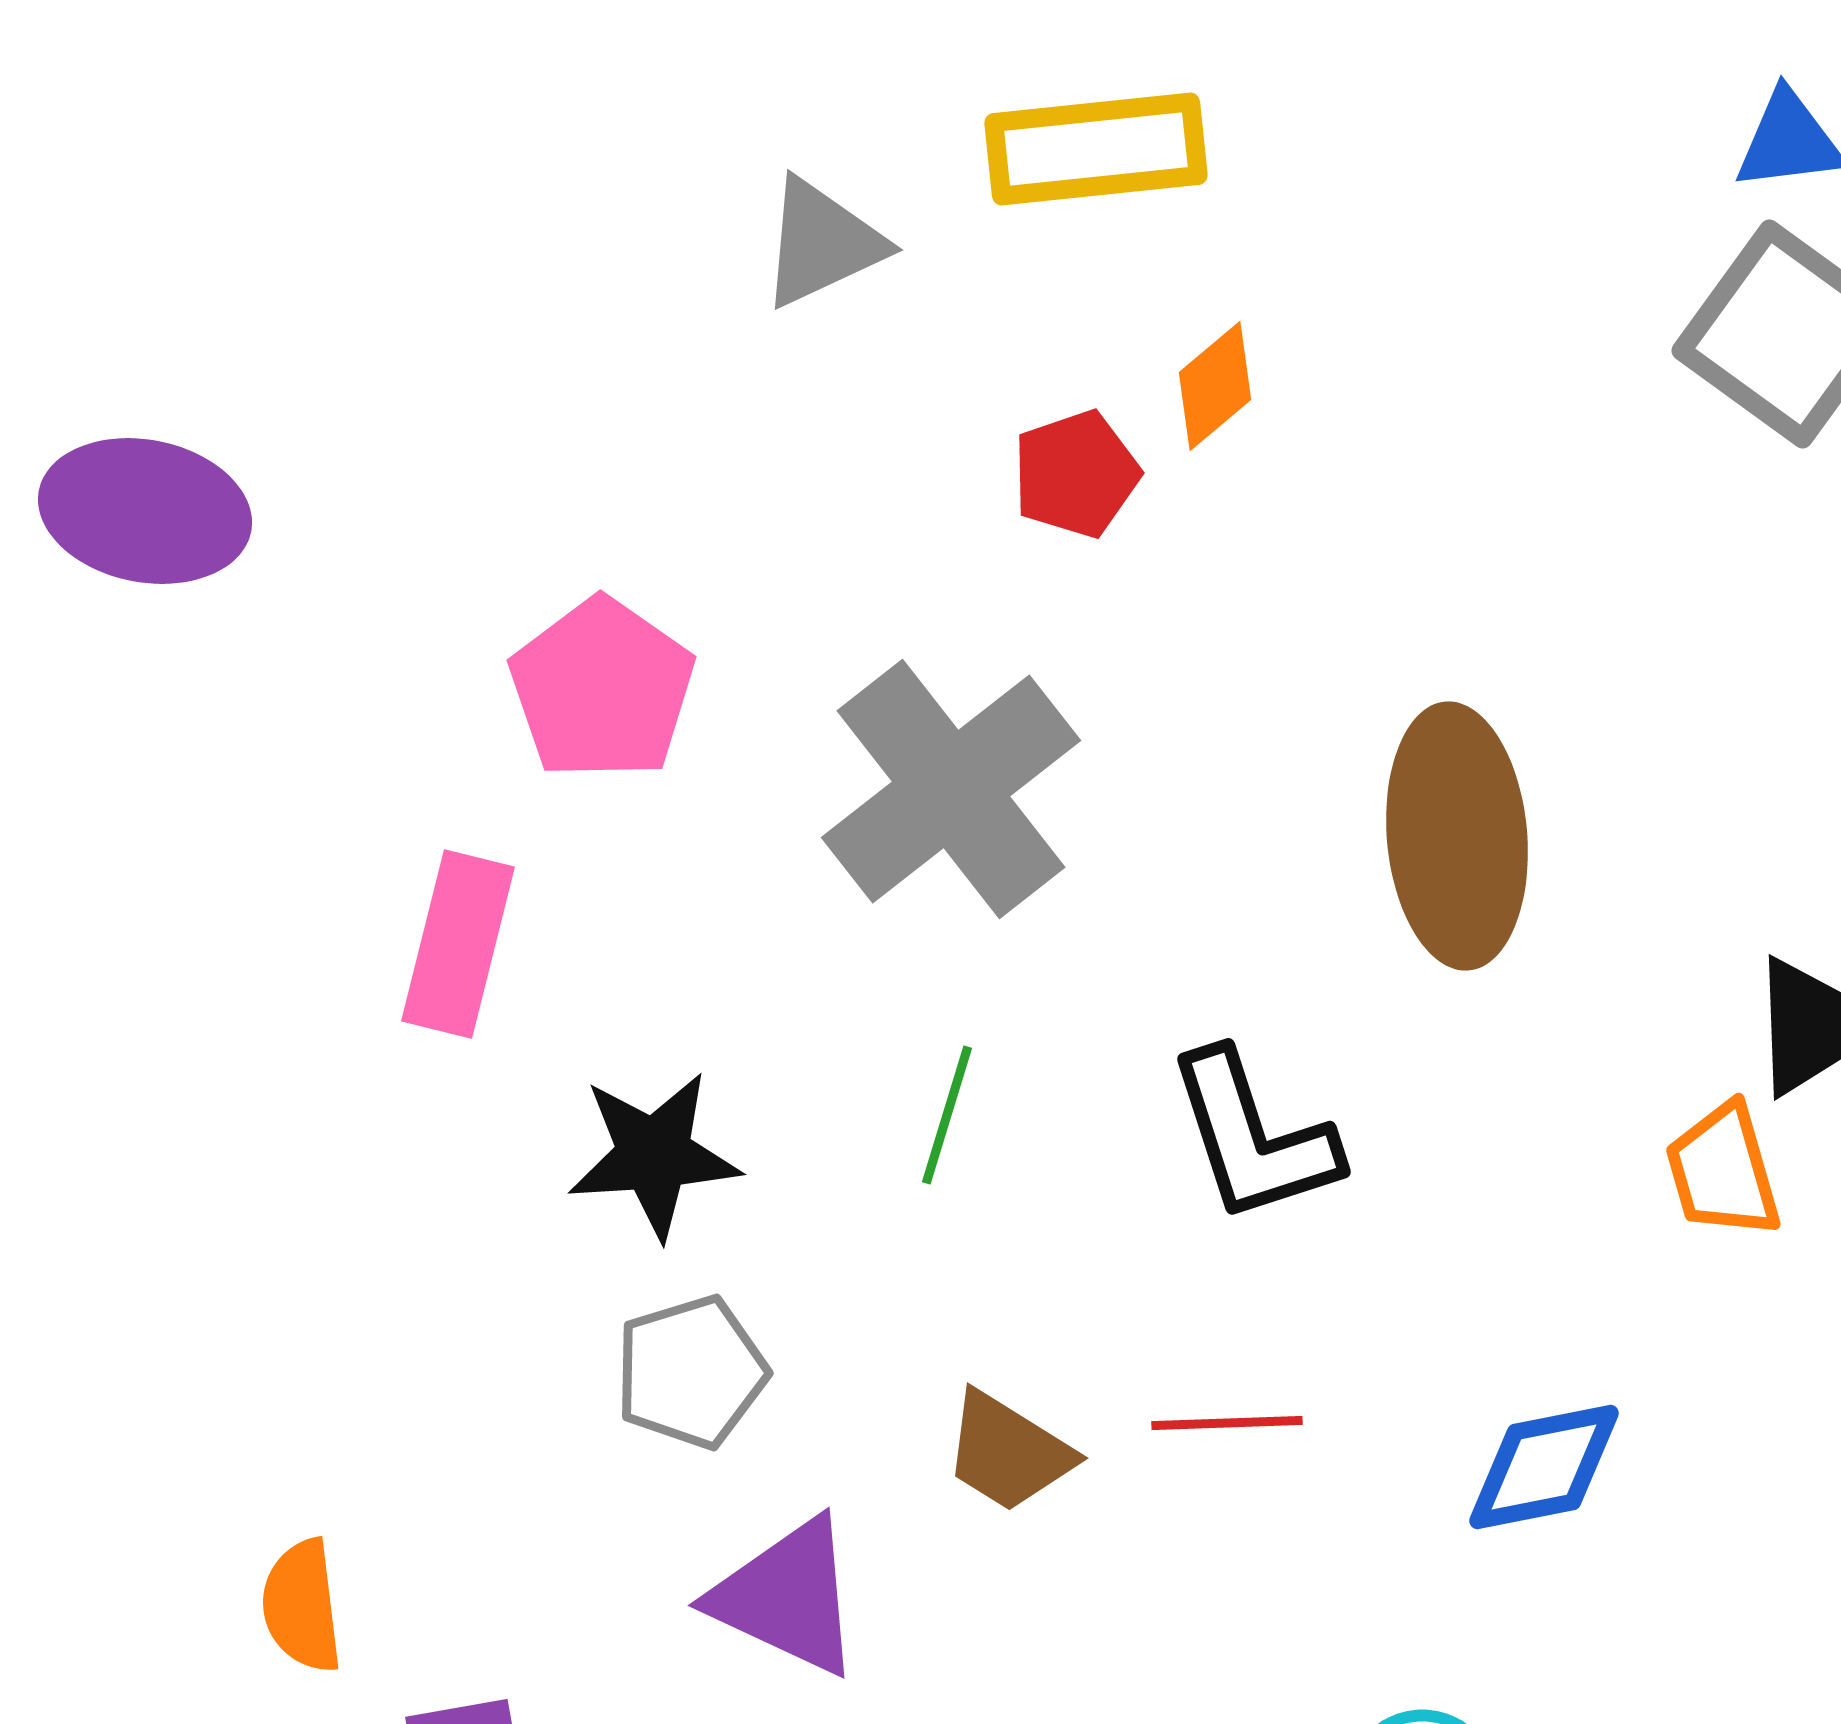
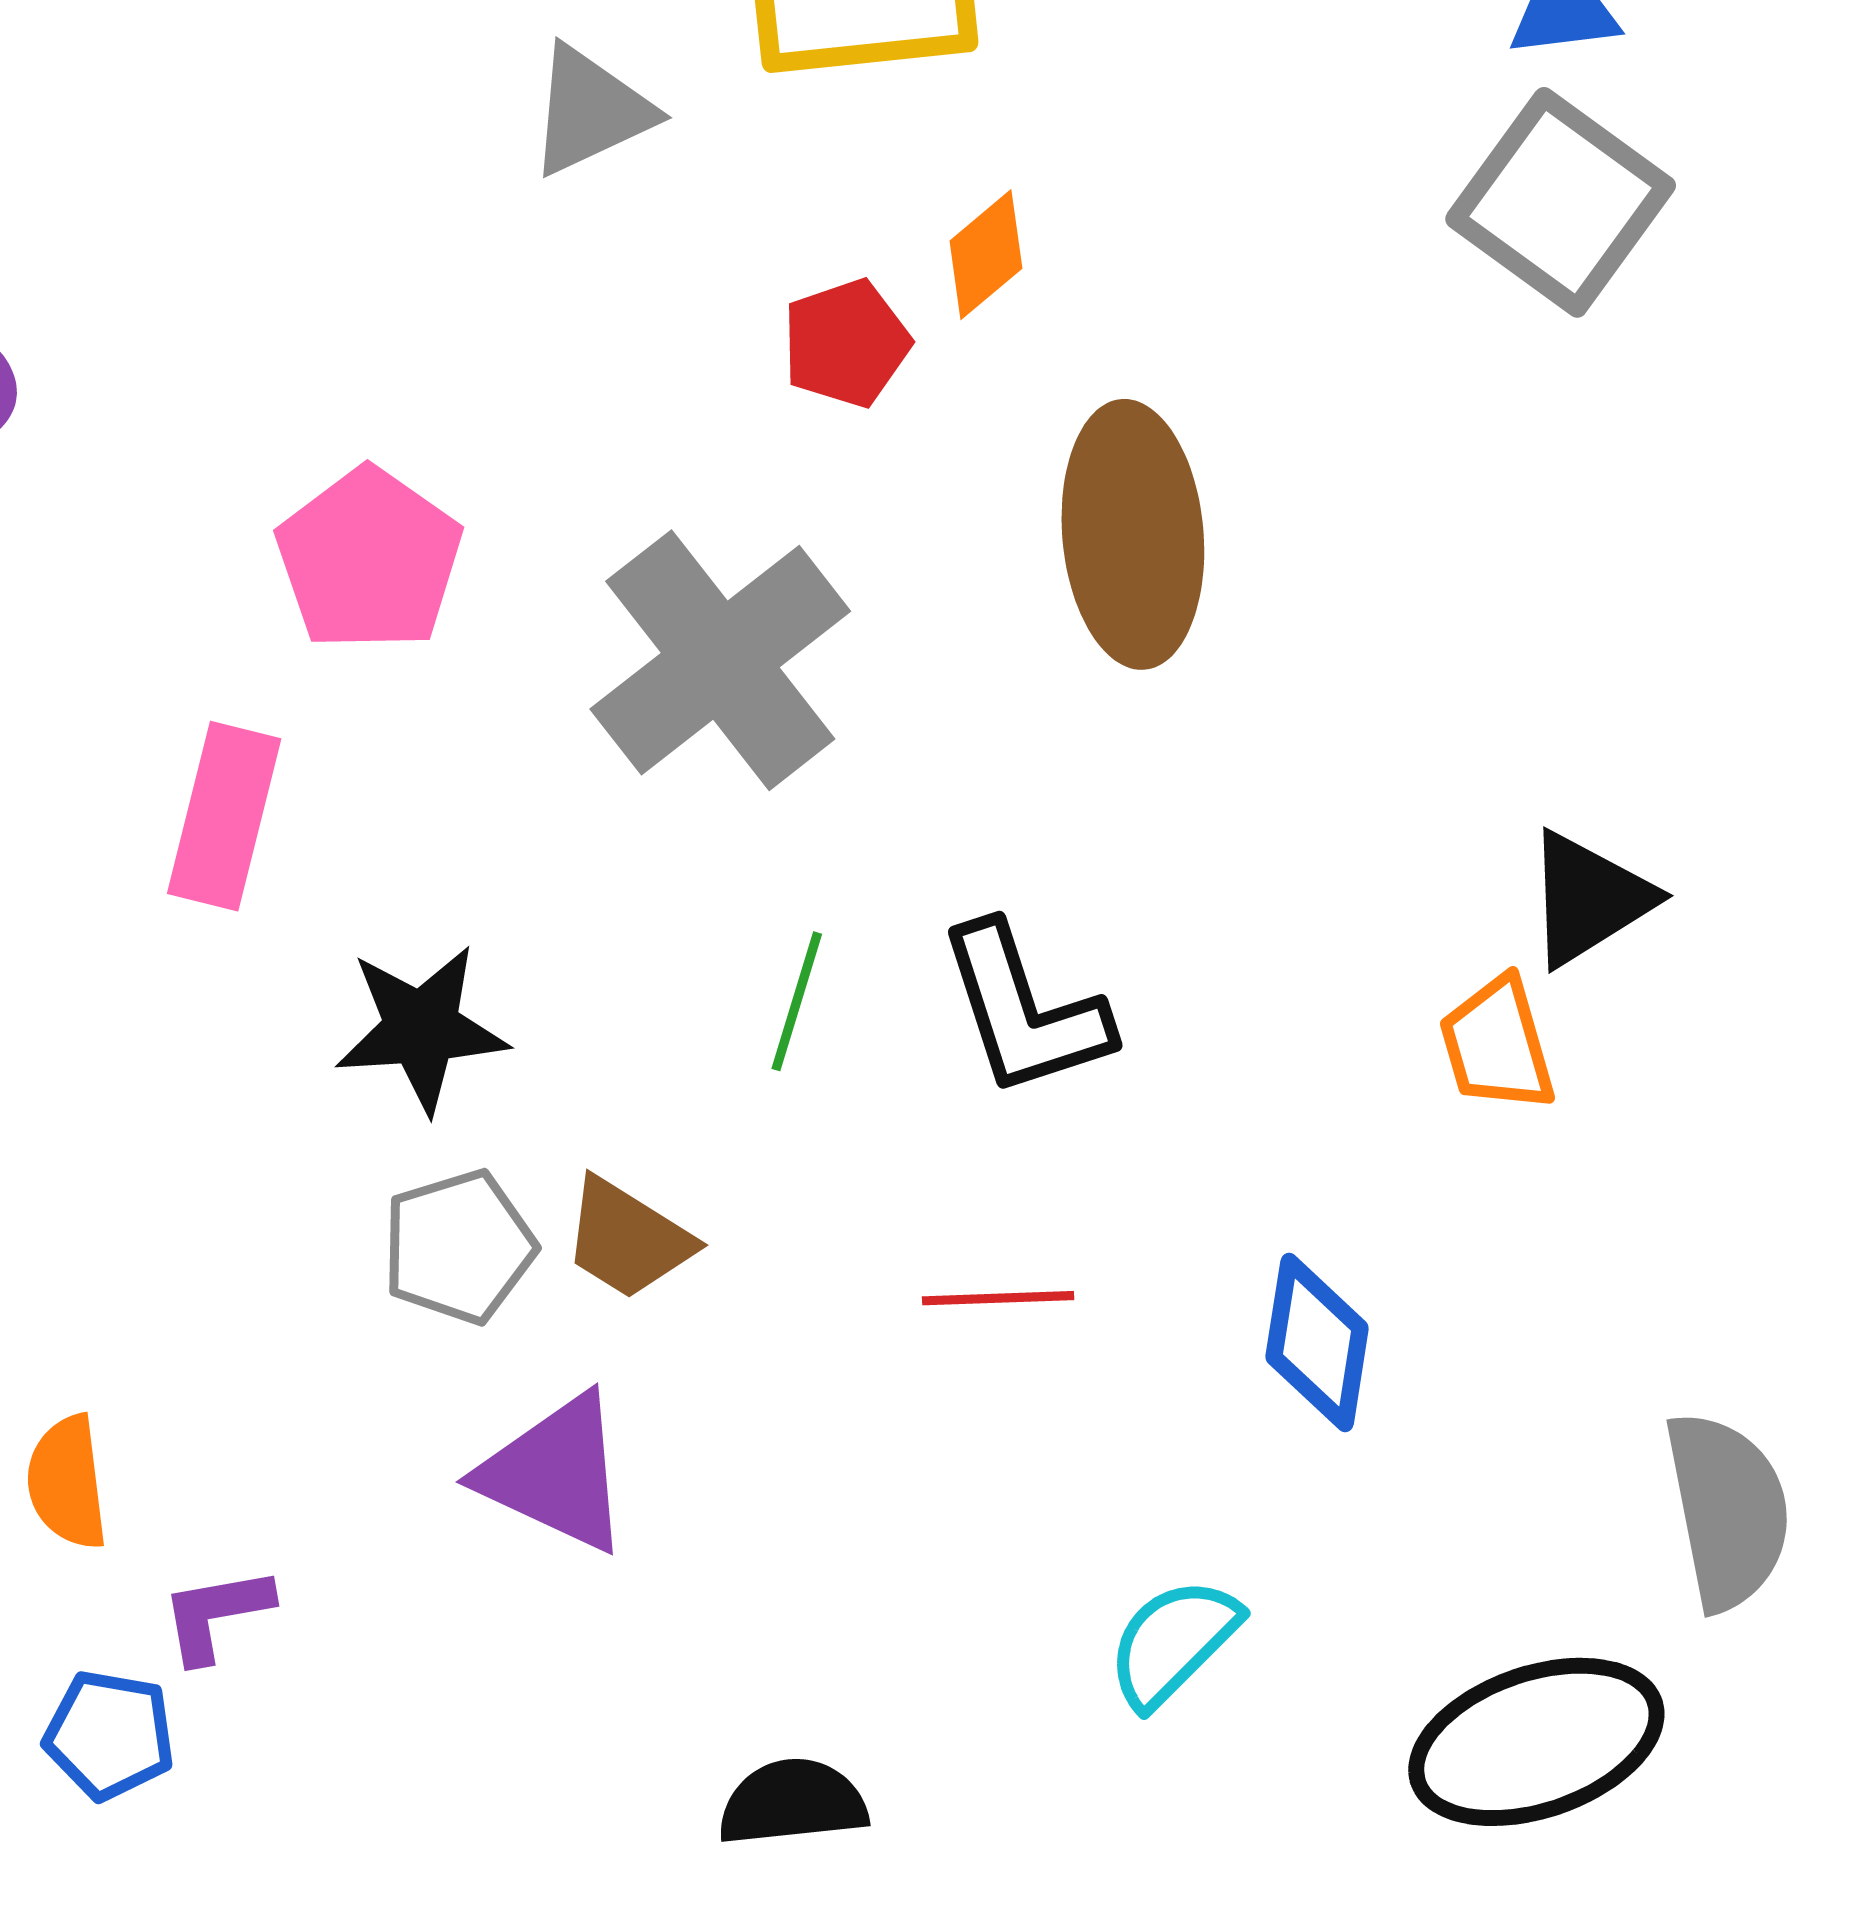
brown ellipse: (1457, 836) -> (1133, 534), moved
green line: (947, 1115) -> (797, 1001), moved
brown trapezoid: (1008, 1452) -> (628, 1239), moved
blue diamond: (1544, 1467) -> (1317, 1342), turned -70

